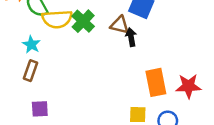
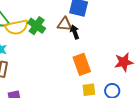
orange rectangle: (156, 82) -> (82, 64), moved

